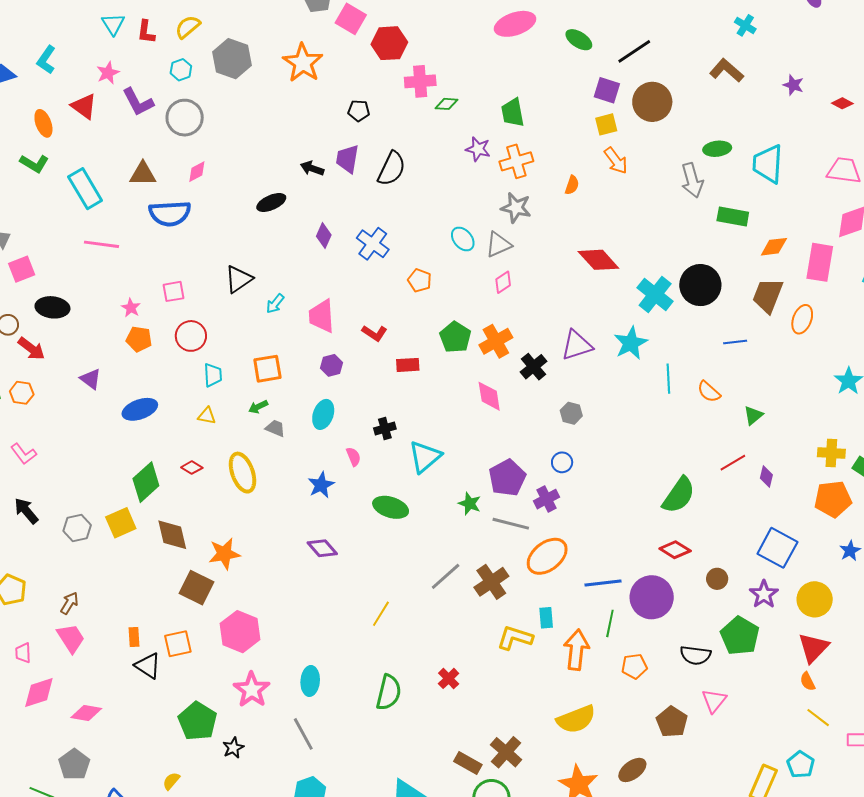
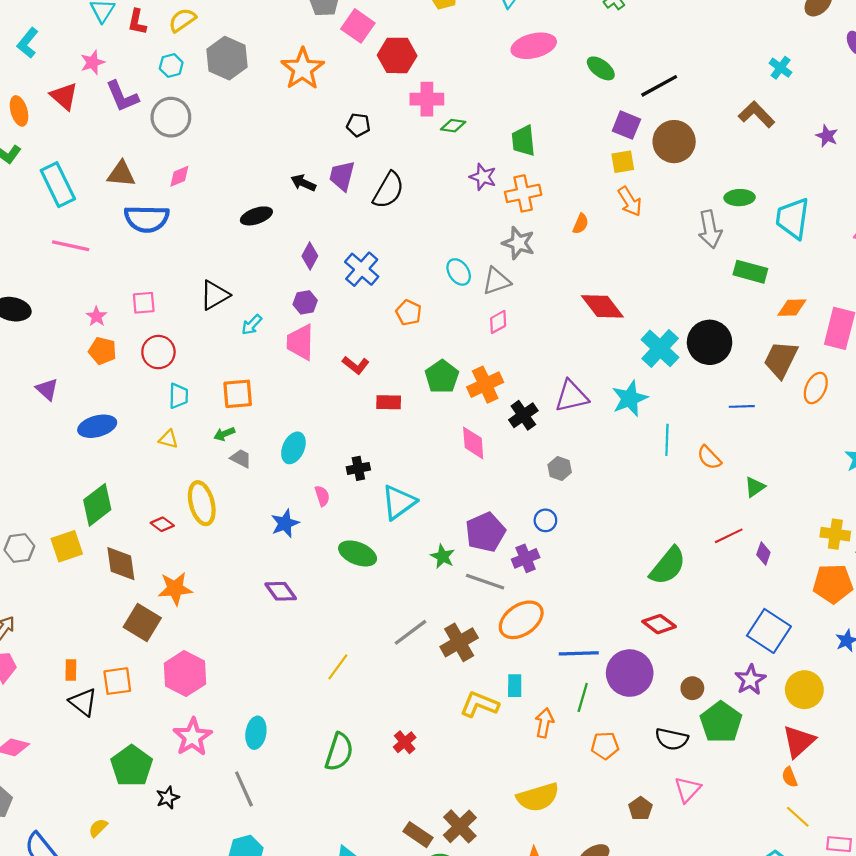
purple hexagon: (331, 365) -> (305, 302), moved
red diamond: (192, 468) -> (162, 524), moved
brown circle: (717, 579) -> (692, 688), moved
orange arrow: (576, 650) -> (544, 723), size x0.7
brown pentagon: (672, 722) -> (640, 809), size x0.7

